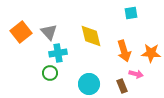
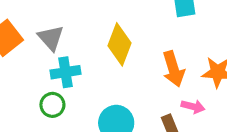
yellow diamond: (91, 36) -> (119, 44), turned 35

